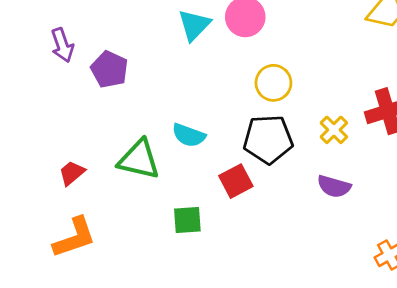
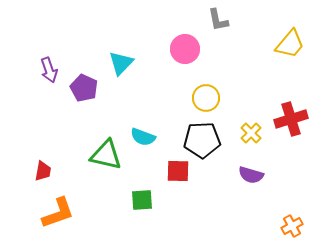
cyan triangle: (194, 25) -> (121, 63), moved
red trapezoid: (72, 173) -> (43, 171), moved, turned 140
red square: (236, 181) -> (178, 171), turned 30

